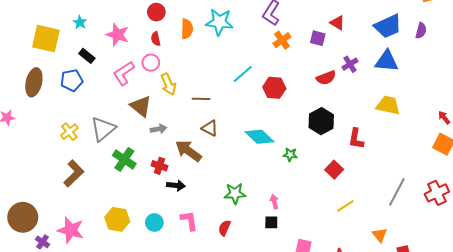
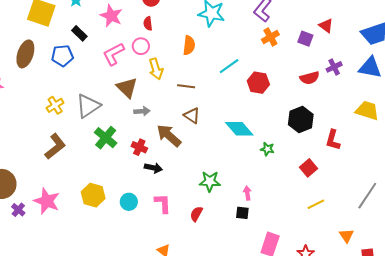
orange semicircle: (187, 29) -> (189, 45), moved

